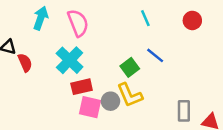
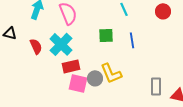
blue line: (155, 55) -> (132, 40), turned 42
red semicircle: (25, 63) -> (36, 46), moved
green square: (130, 67) -> (106, 35), moved, turned 35

